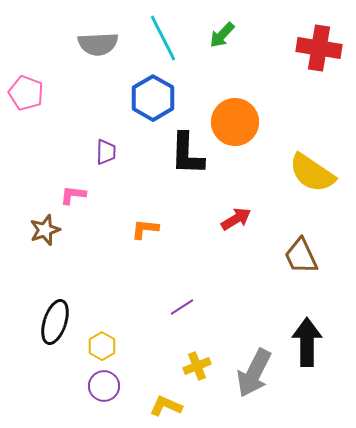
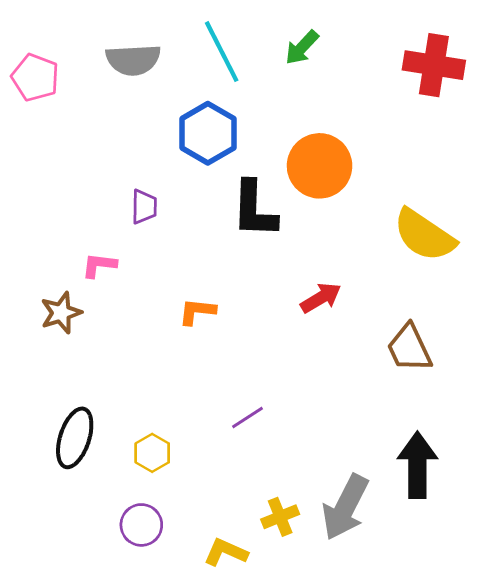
pink pentagon: (26, 93) -> (35, 77), moved
yellow hexagon: (102, 346) -> (152, 453), moved
yellow cross: (197, 366) -> (280, 517), moved

